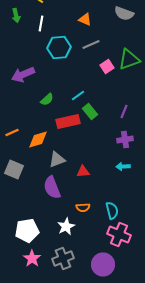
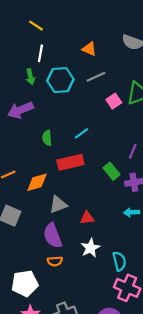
green arrow: (16, 16) -> (30, 77), moved
green semicircle: (47, 100) -> (47, 138), turned 128
green rectangle: (90, 112) -> (112, 171), moved
orange semicircle: (83, 208) -> (55, 261), moved
white star: (66, 226) -> (90, 248), moved

